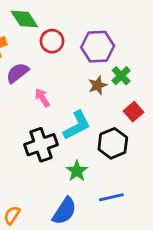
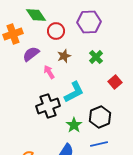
purple hexagon: (98, 47) -> (89, 22), moved
green cross: (121, 76) -> (96, 57), moved
brown star: (98, 85) -> (64, 56), moved
black hexagon: (113, 143) -> (100, 117), moved

